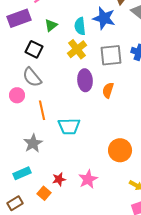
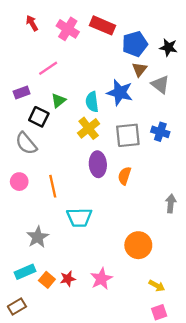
purple rectangle: (19, 18) -> (22, 93), size x0.6
black square: (34, 49) -> (39, 117), moved
gray semicircle: (32, 77) -> (26, 143), moved
orange line: (42, 110) -> (53, 186), moved
orange square: (44, 193) -> (47, 280), moved

